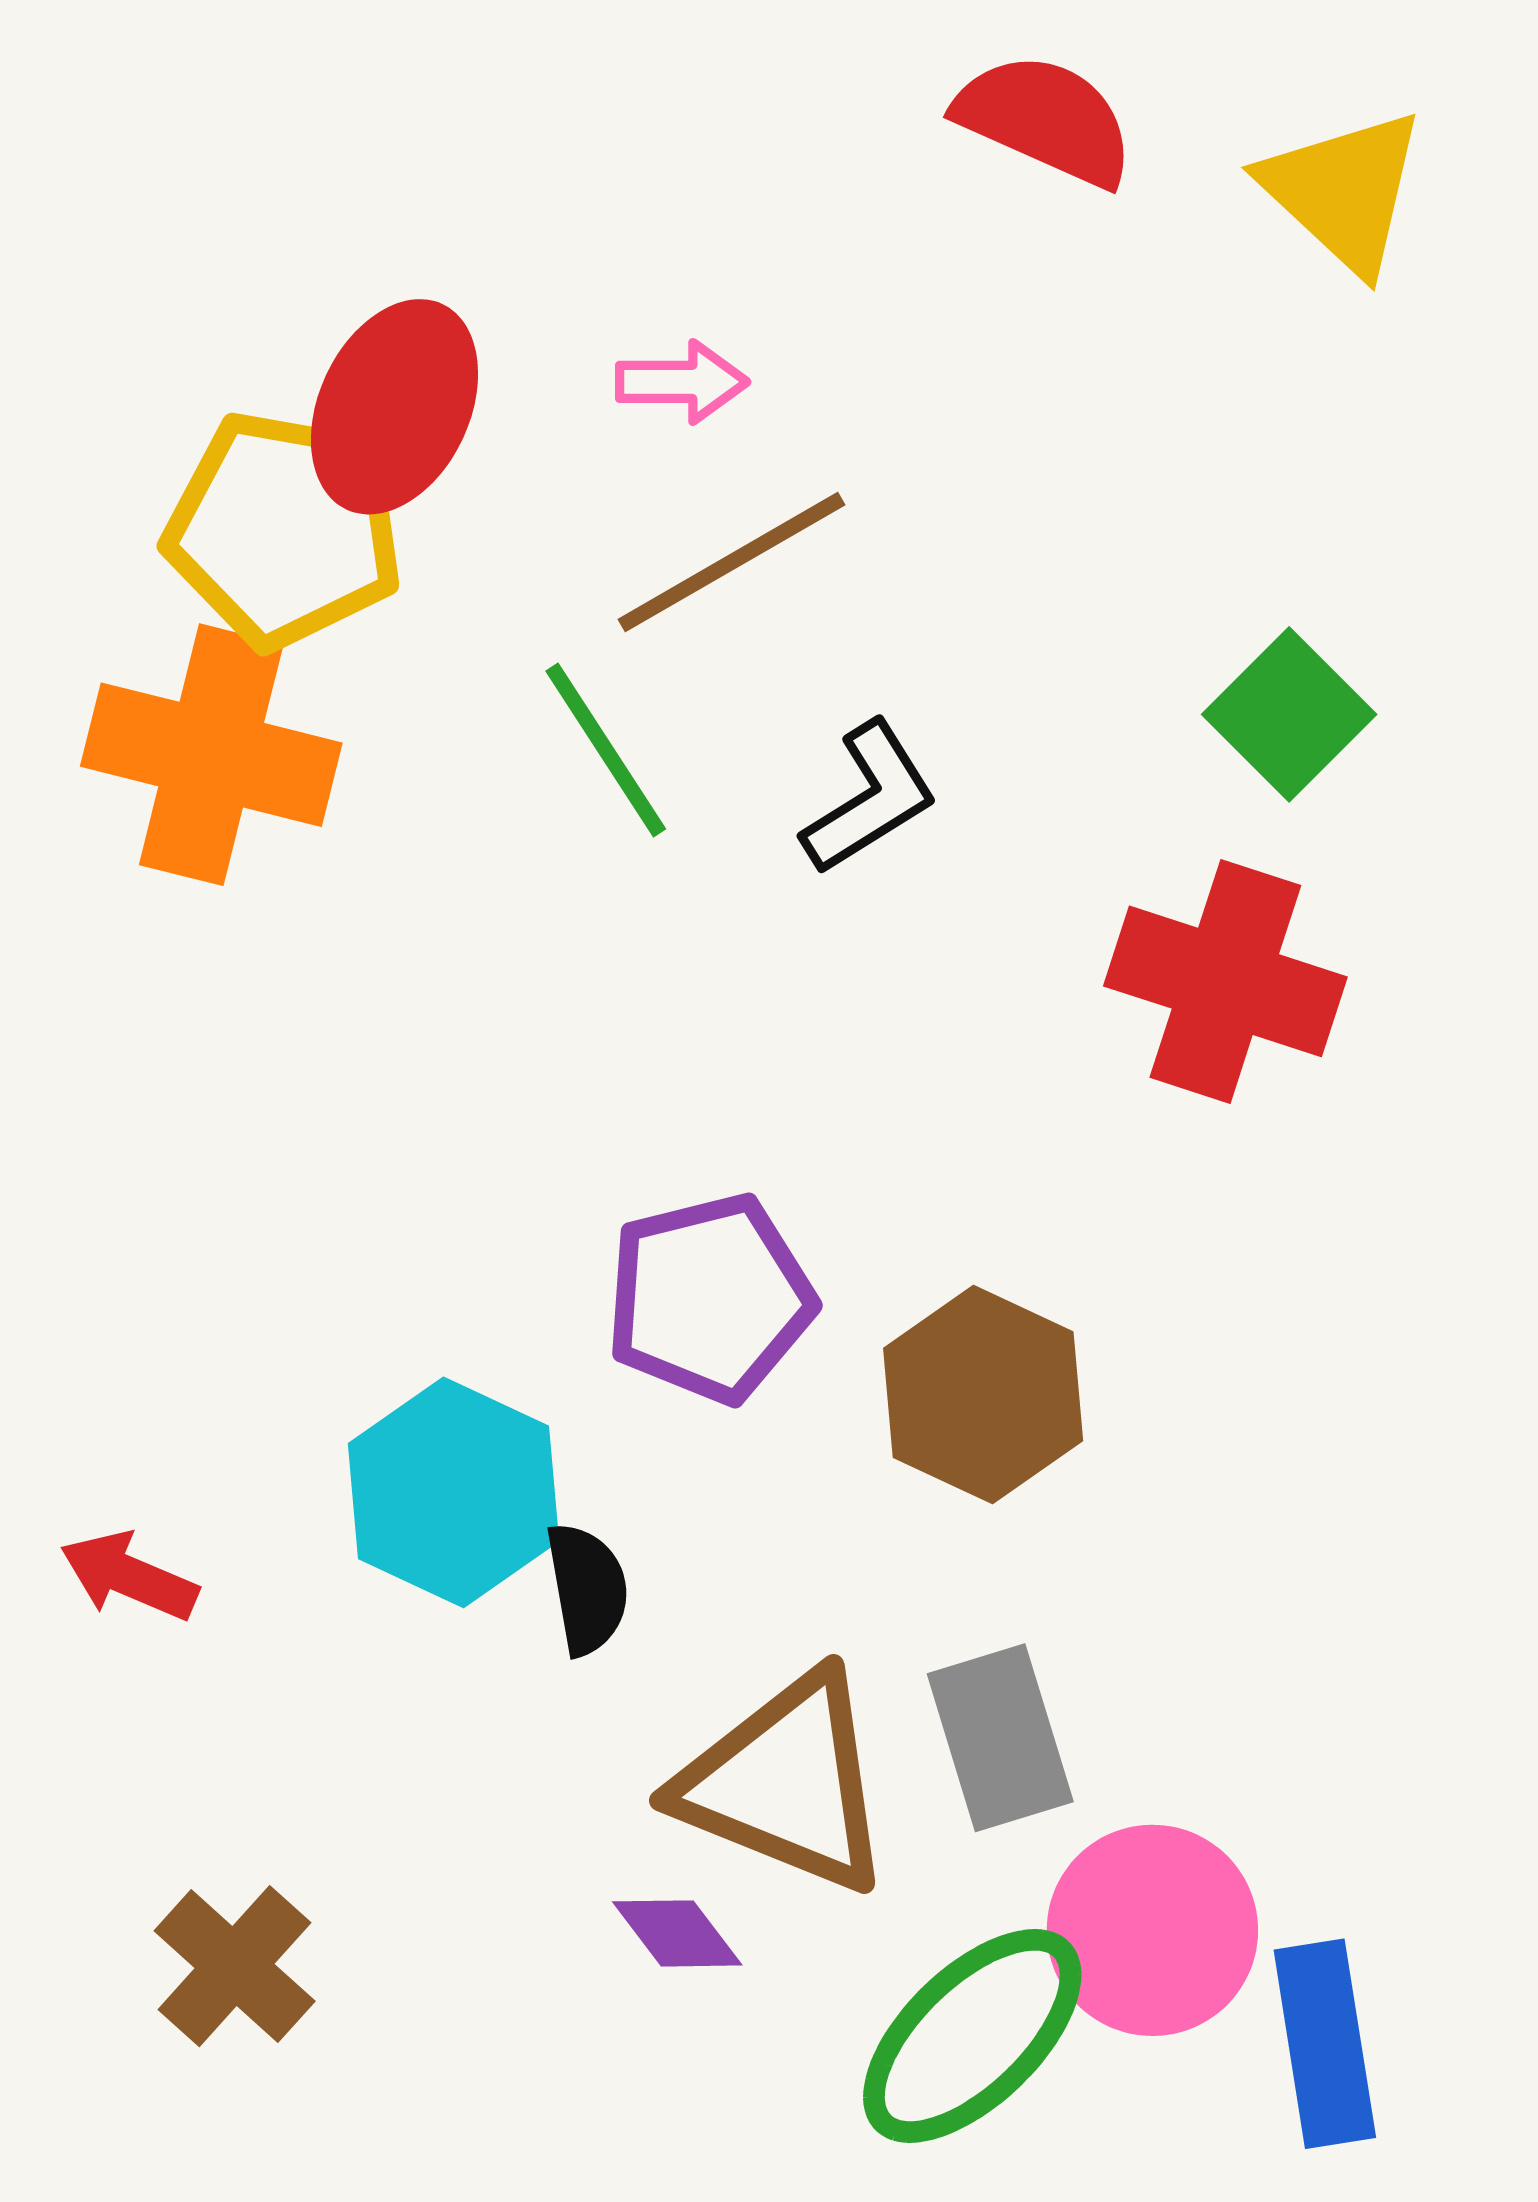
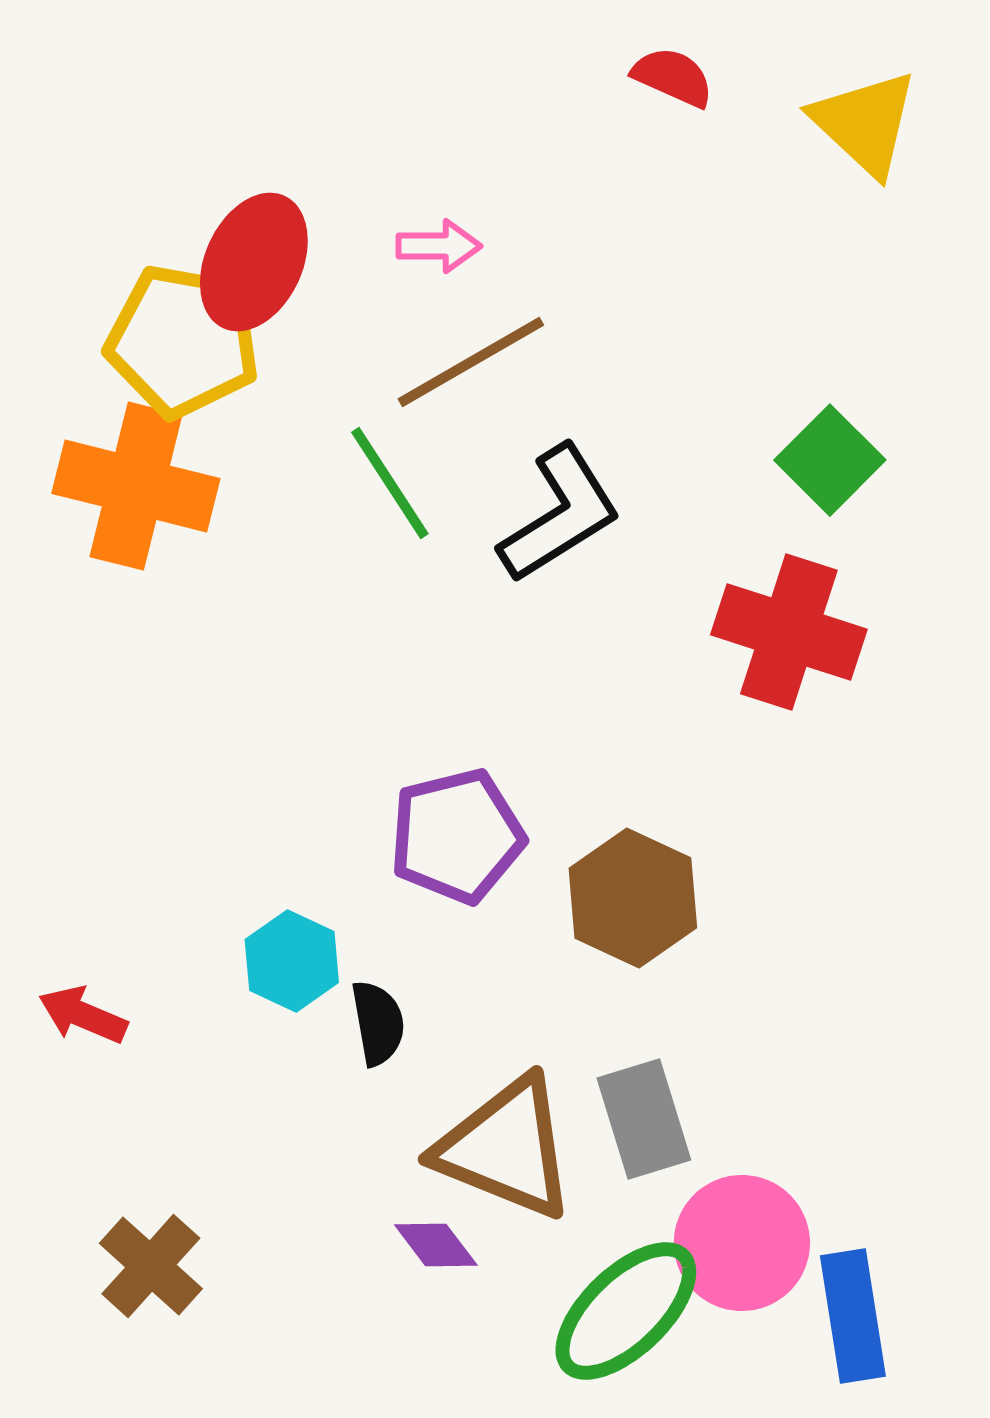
red semicircle: (1045, 119) -> (673, 77), size x0.7
black L-shape: (870, 798) -> (560, 514), size x1.4
cyan hexagon: (454, 1492) -> (292, 961), size x0.7

